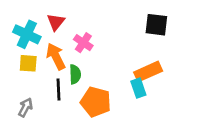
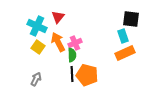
pink cross: (83, 43) -> (75, 43), moved, turned 32
yellow square: (28, 63) -> (38, 47), turned 32
cyan rectangle: (138, 88) -> (123, 36), moved
black line: (59, 89) -> (72, 74), moved

